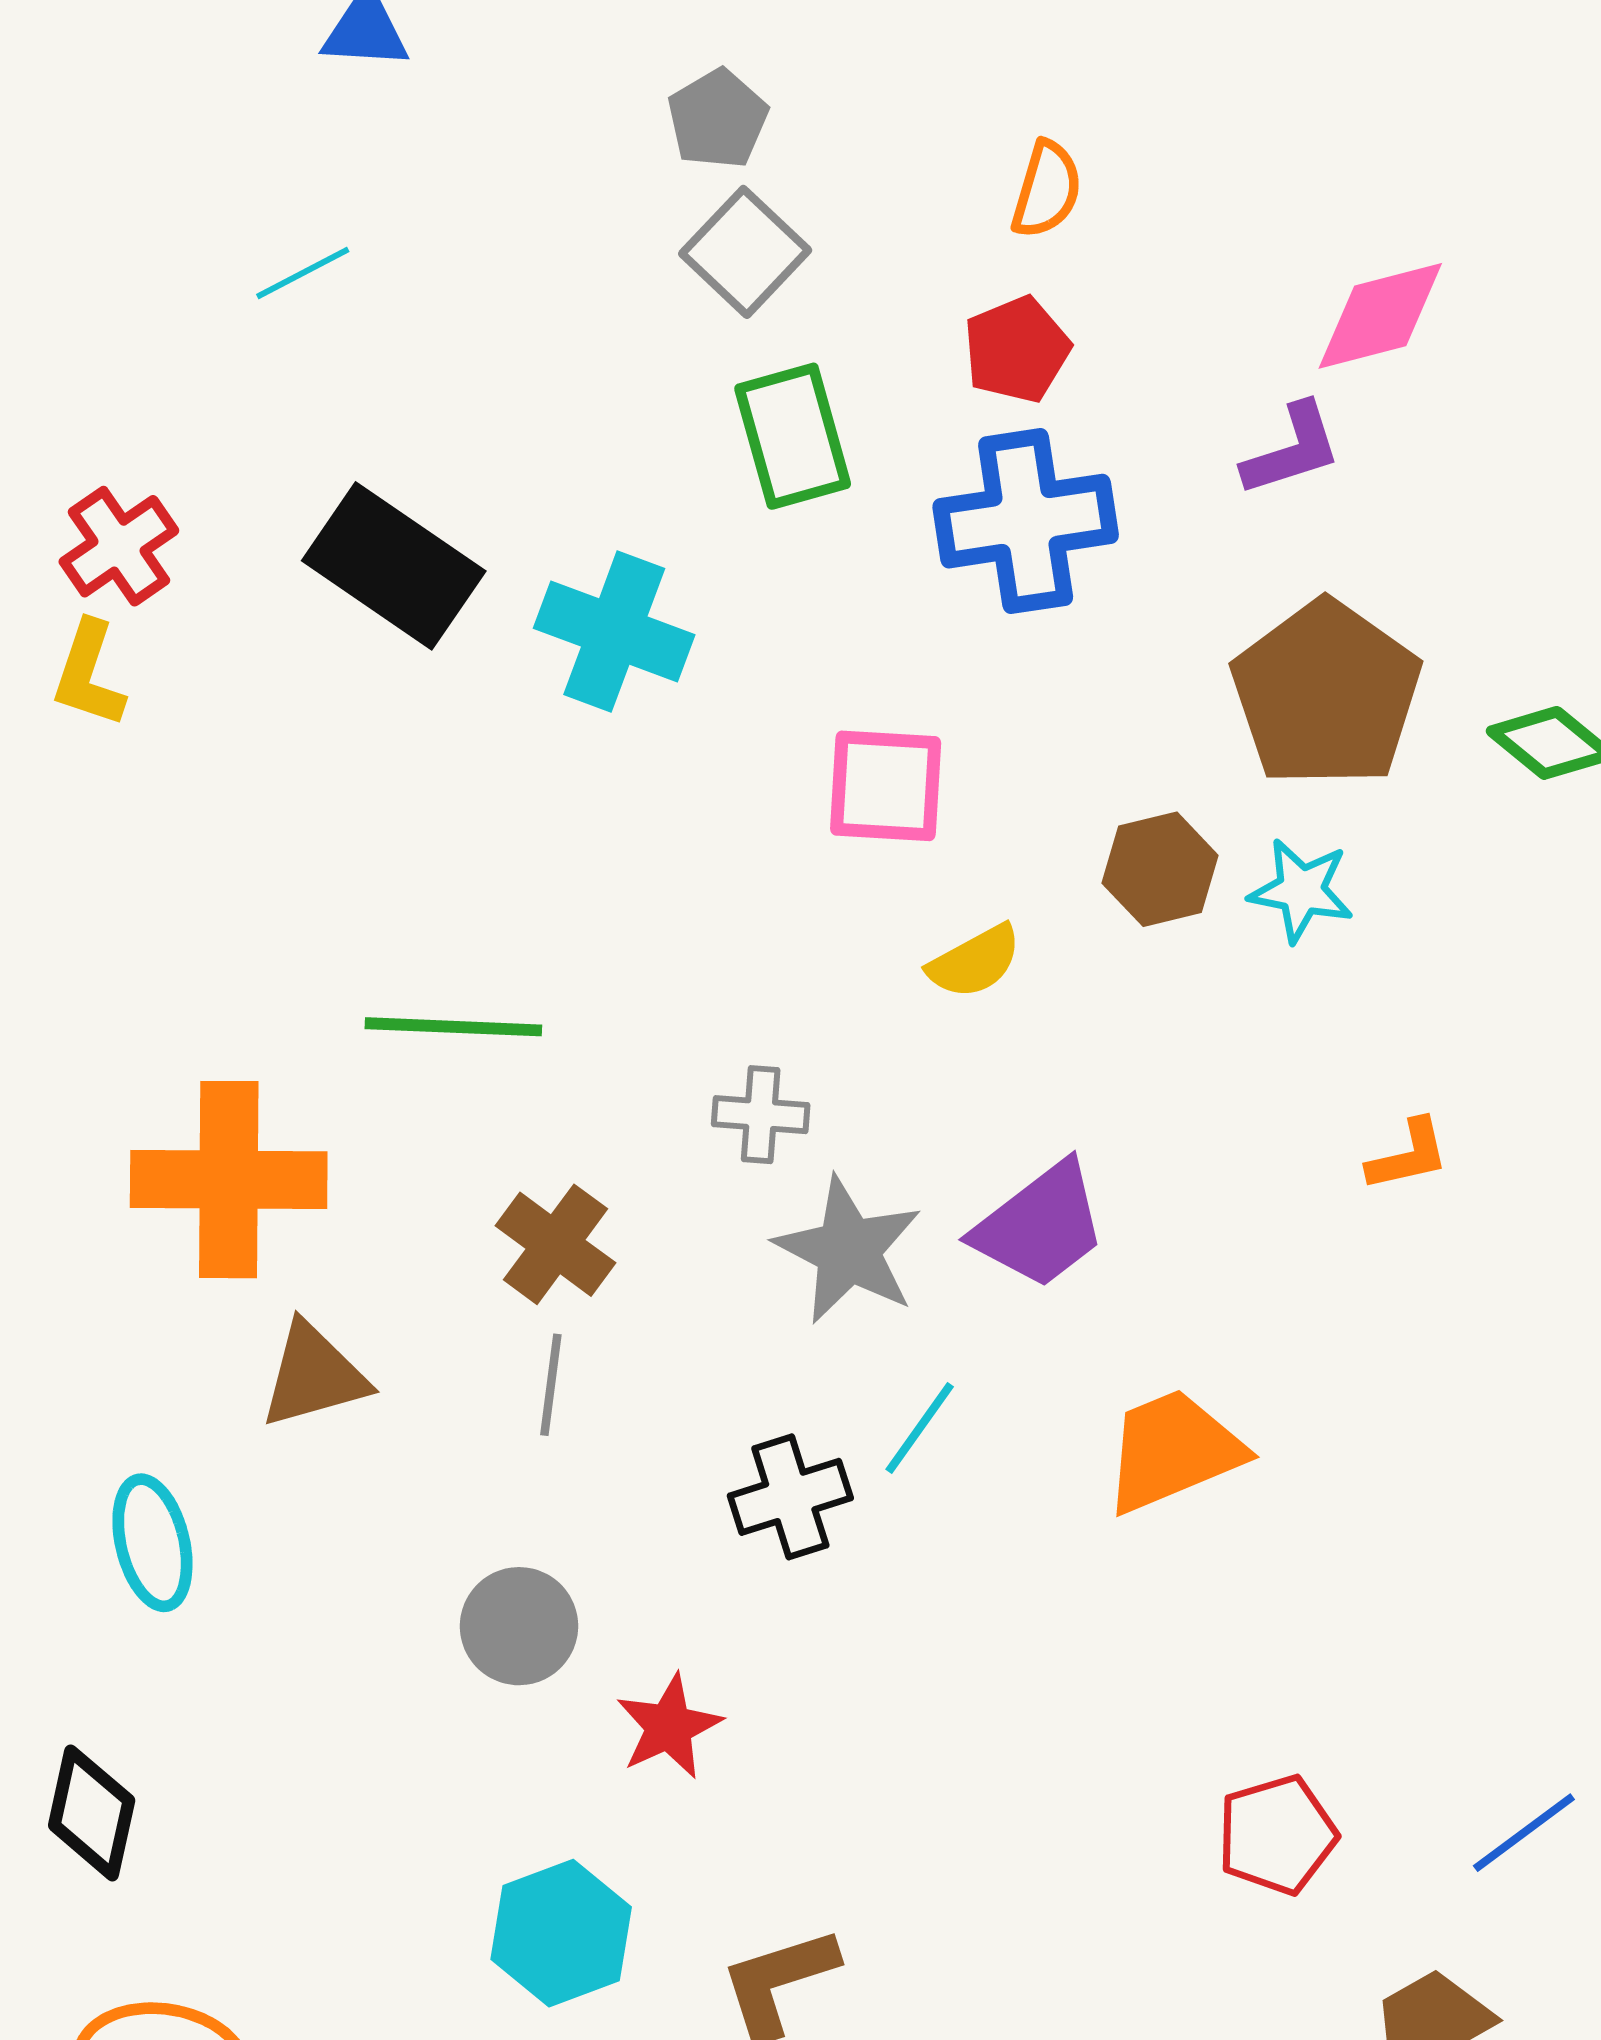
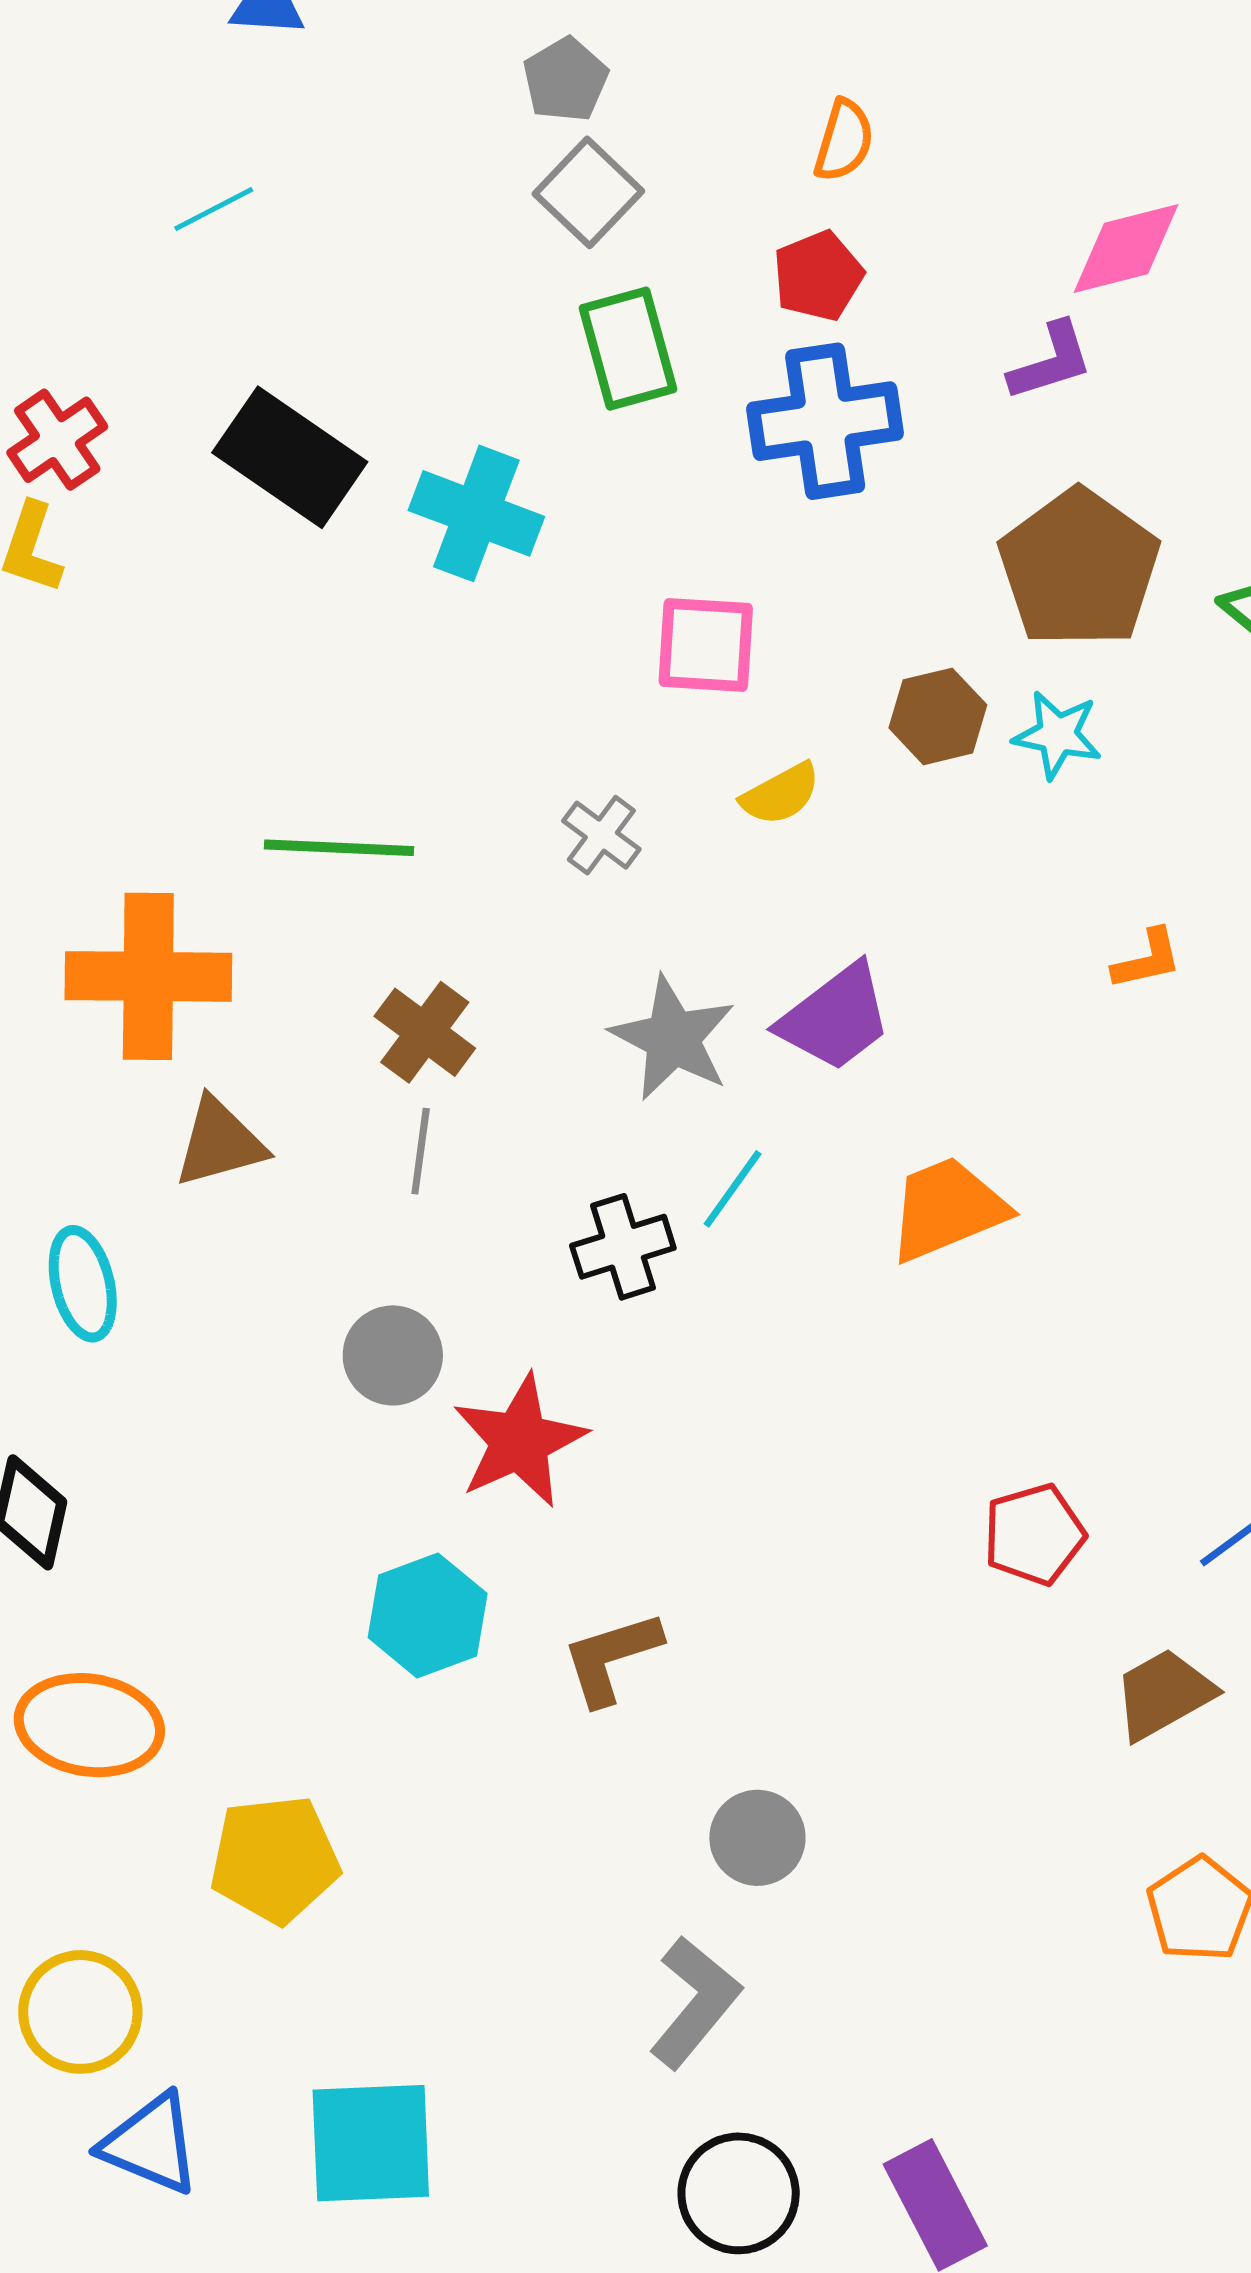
gray cross: (761, 1115) -> (601, 835), moved, turned 32
red star: (669, 1727) -> (519, 1441), size x1.5

